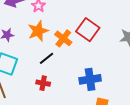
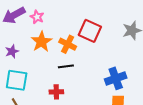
black line: (46, 58) -> (66, 66), moved, turned 42
blue cross: (90, 79) -> (116, 78), moved

